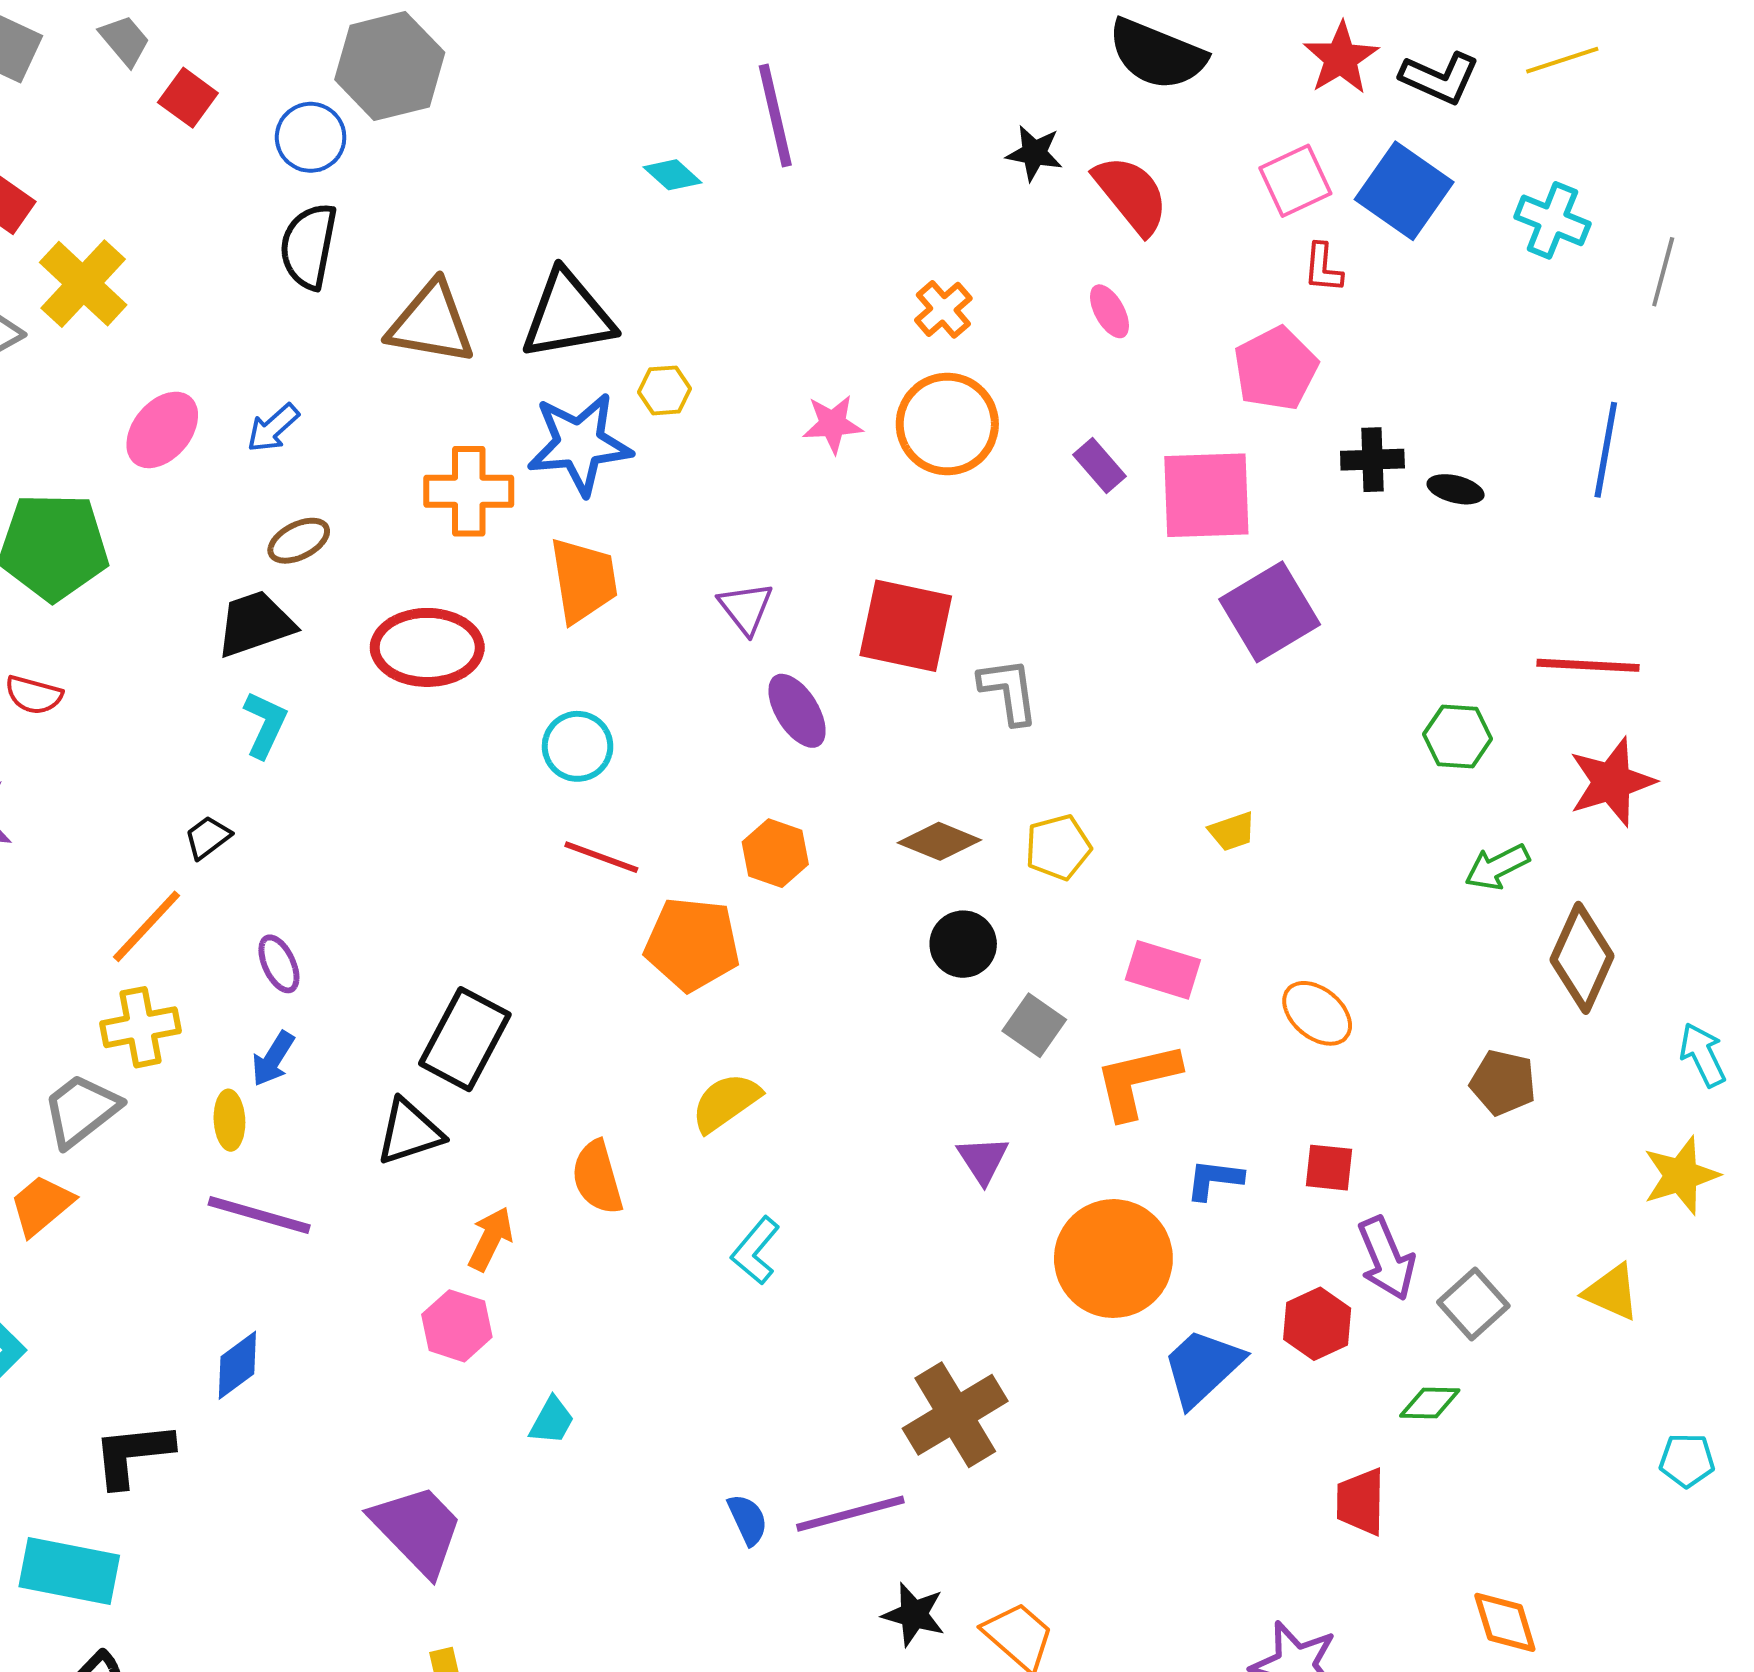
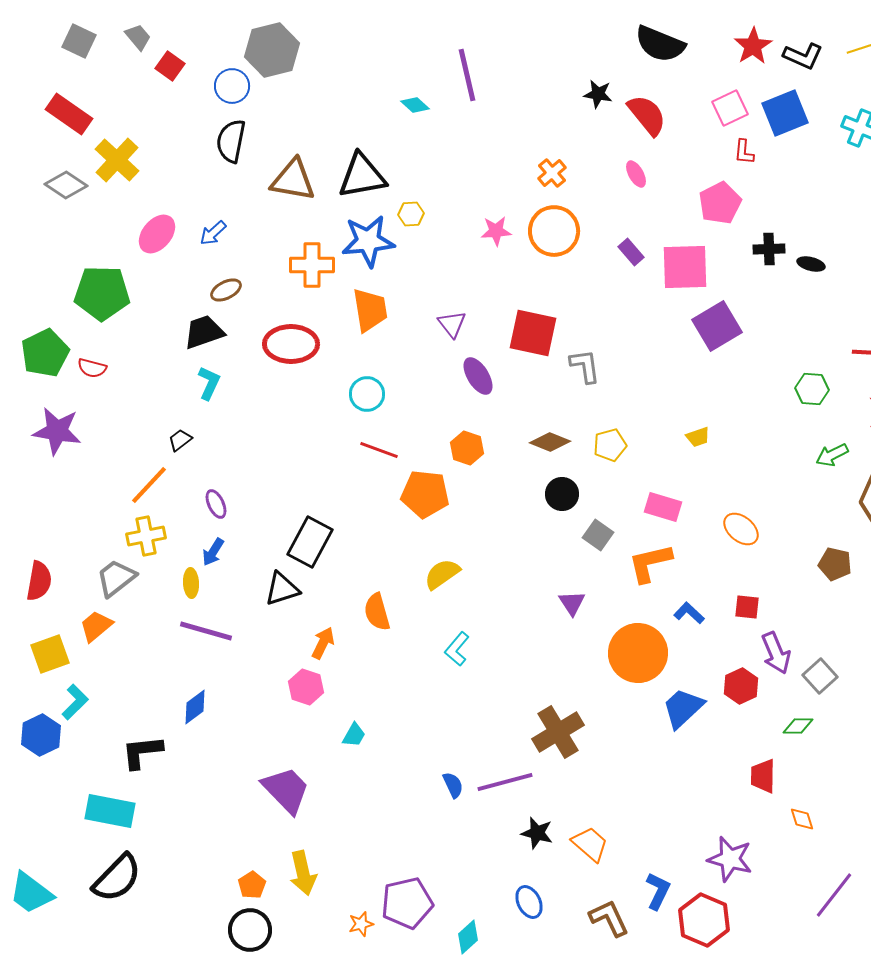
blue square: (1404, 191) -> (785, 113), turned 33
blue L-shape: (1214, 1179) -> (689, 613), turned 36
orange diamond: (1505, 1622) -> (802, 819), moved, size x0.7

